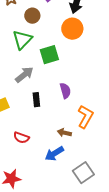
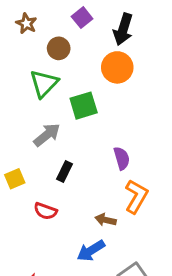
purple semicircle: (65, 91) -> (122, 158), moved
black rectangle: (36, 100) -> (64, 171), turned 32
red semicircle: (21, 138) -> (45, 211), moved

